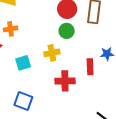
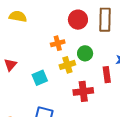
orange cross: (11, 29) -> (58, 43), moved
green circle: (67, 31) -> (85, 53), moved

